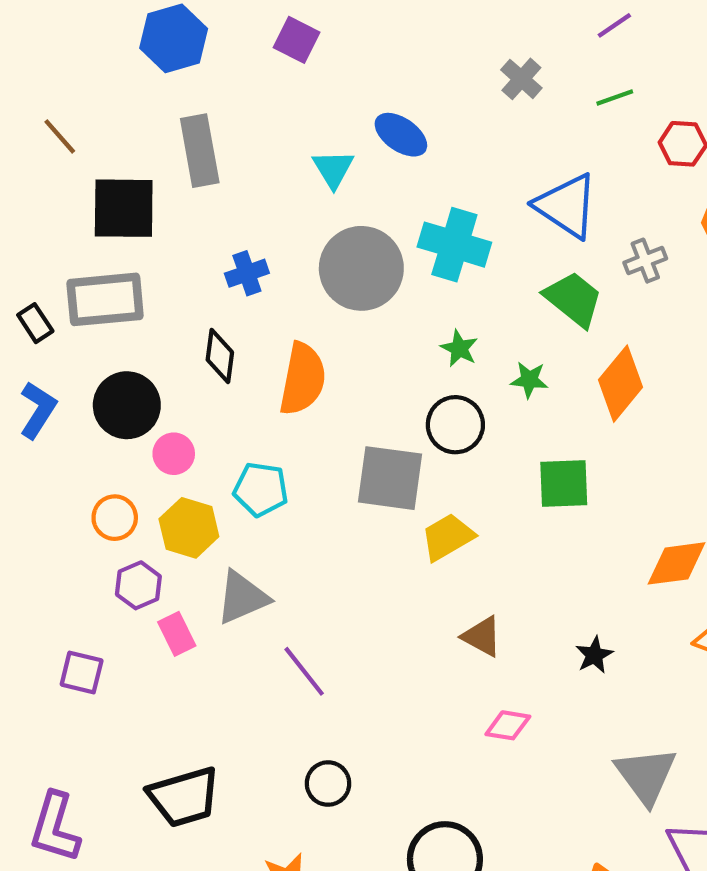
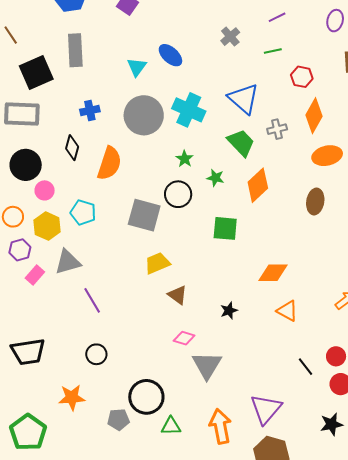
black square: (124, 208) -> (36, 73), turned -32
yellow trapezoid: (448, 537) -> (157, 263), moved
pink rectangle: (177, 634) -> (35, 275), turned 60
gray triangle: (646, 775) -> (207, 365), moved

